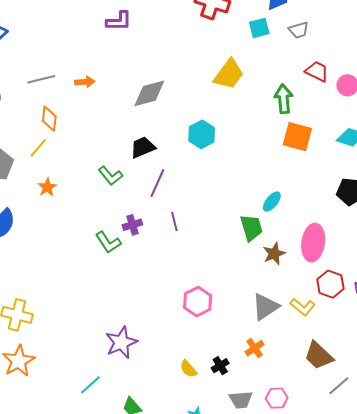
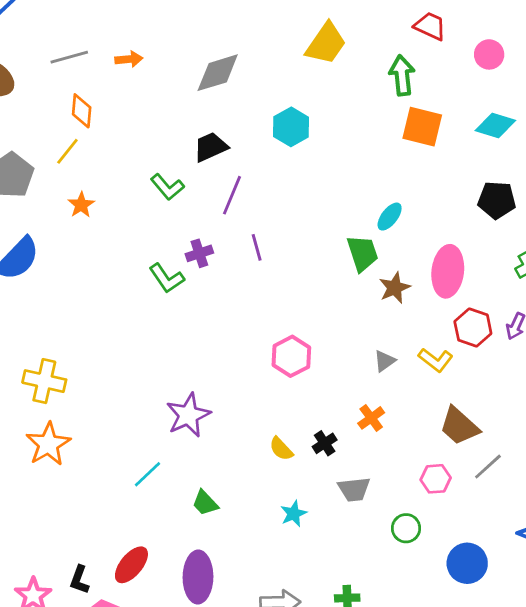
red trapezoid: (317, 71) -> (430, 26), moved
gray triangle: (265, 307) -> (385, 361), size x0.6
pink hexagon: (277, 398) -> (436, 479), moved

